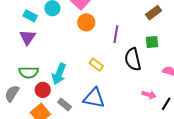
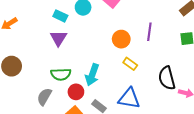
orange circle: (86, 22) -> (121, 39), moved
black semicircle: (133, 59) -> (167, 78), moved

